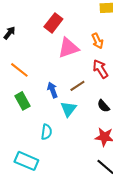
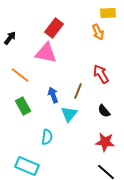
orange arrow: (97, 41) -> (98, 32), moved
pink triangle: (68, 48) -> (46, 53), moved, turned 30
brown line: (77, 86) -> (78, 91), turned -35

